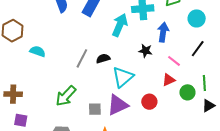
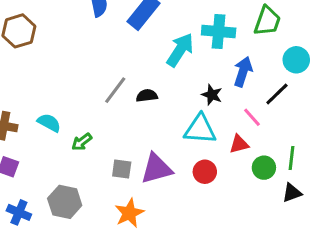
black line: (198, 49) -> (277, 94), moved
cyan semicircle: (38, 51) -> (49, 123), moved
cyan triangle: (123, 77) -> (200, 129), moved, turned 35
green arrow: (66, 96) -> (82, 142), size x0.6

